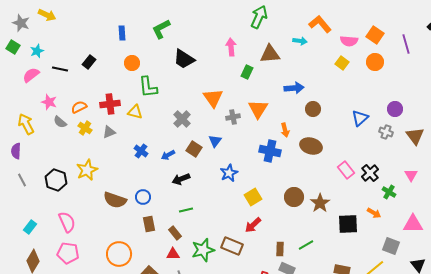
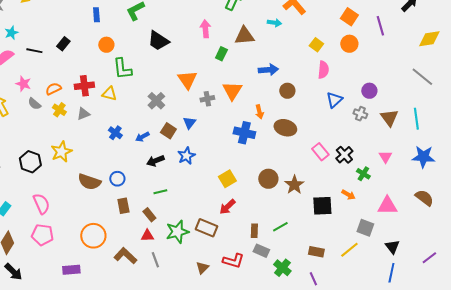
pink semicircle: (349, 41) -> (323, 70), moved, turned -90
blue star: (229, 173) -> (186, 156), moved

